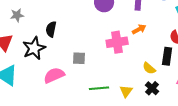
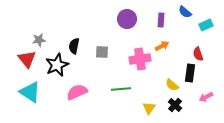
gray star: (17, 15) -> (39, 40), moved
gray square: (79, 58) -> (102, 52), moved
green line: (99, 88) -> (121, 89), moved

